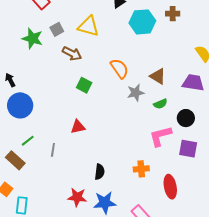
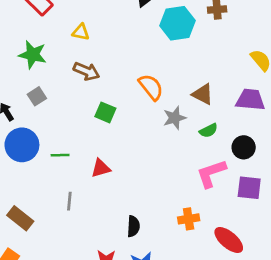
yellow triangle: (88, 26) -> (81, 32), moved, size x0.6
gray square: (57, 29) -> (37, 96), moved
green line: (28, 141) -> (60, 155), moved, turned 40
red ellipse: (170, 187) -> (229, 240), turned -35

